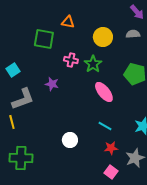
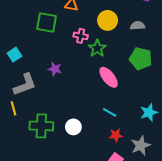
gray semicircle: (133, 34) -> (138, 26), moved
pink cross: (71, 60) -> (81, 36), moved
green cross: (21, 158) -> (41, 126), moved

